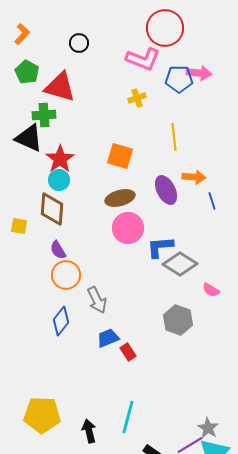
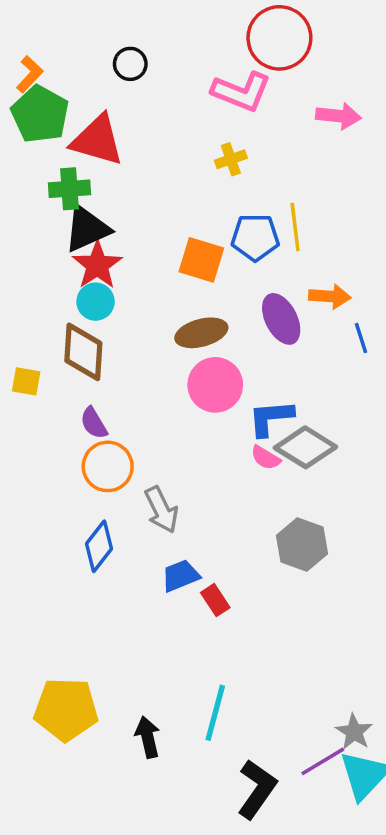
orange L-shape: (22, 34) -> (30, 74), moved
green pentagon: (27, 72) -> (40, 114), size x1.4
blue pentagon: (179, 79) -> (255, 237), moved
black triangle: (29, 138) -> (87, 229), moved, turned -48
pink semicircle: (211, 290) -> (266, 458), moved

